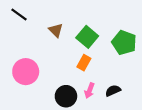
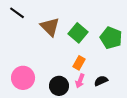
brown triangle: (56, 30) -> (50, 27), size x1.5
orange rectangle: (84, 63) -> (79, 63), moved
pink circle: (26, 72) -> (23, 78), moved

